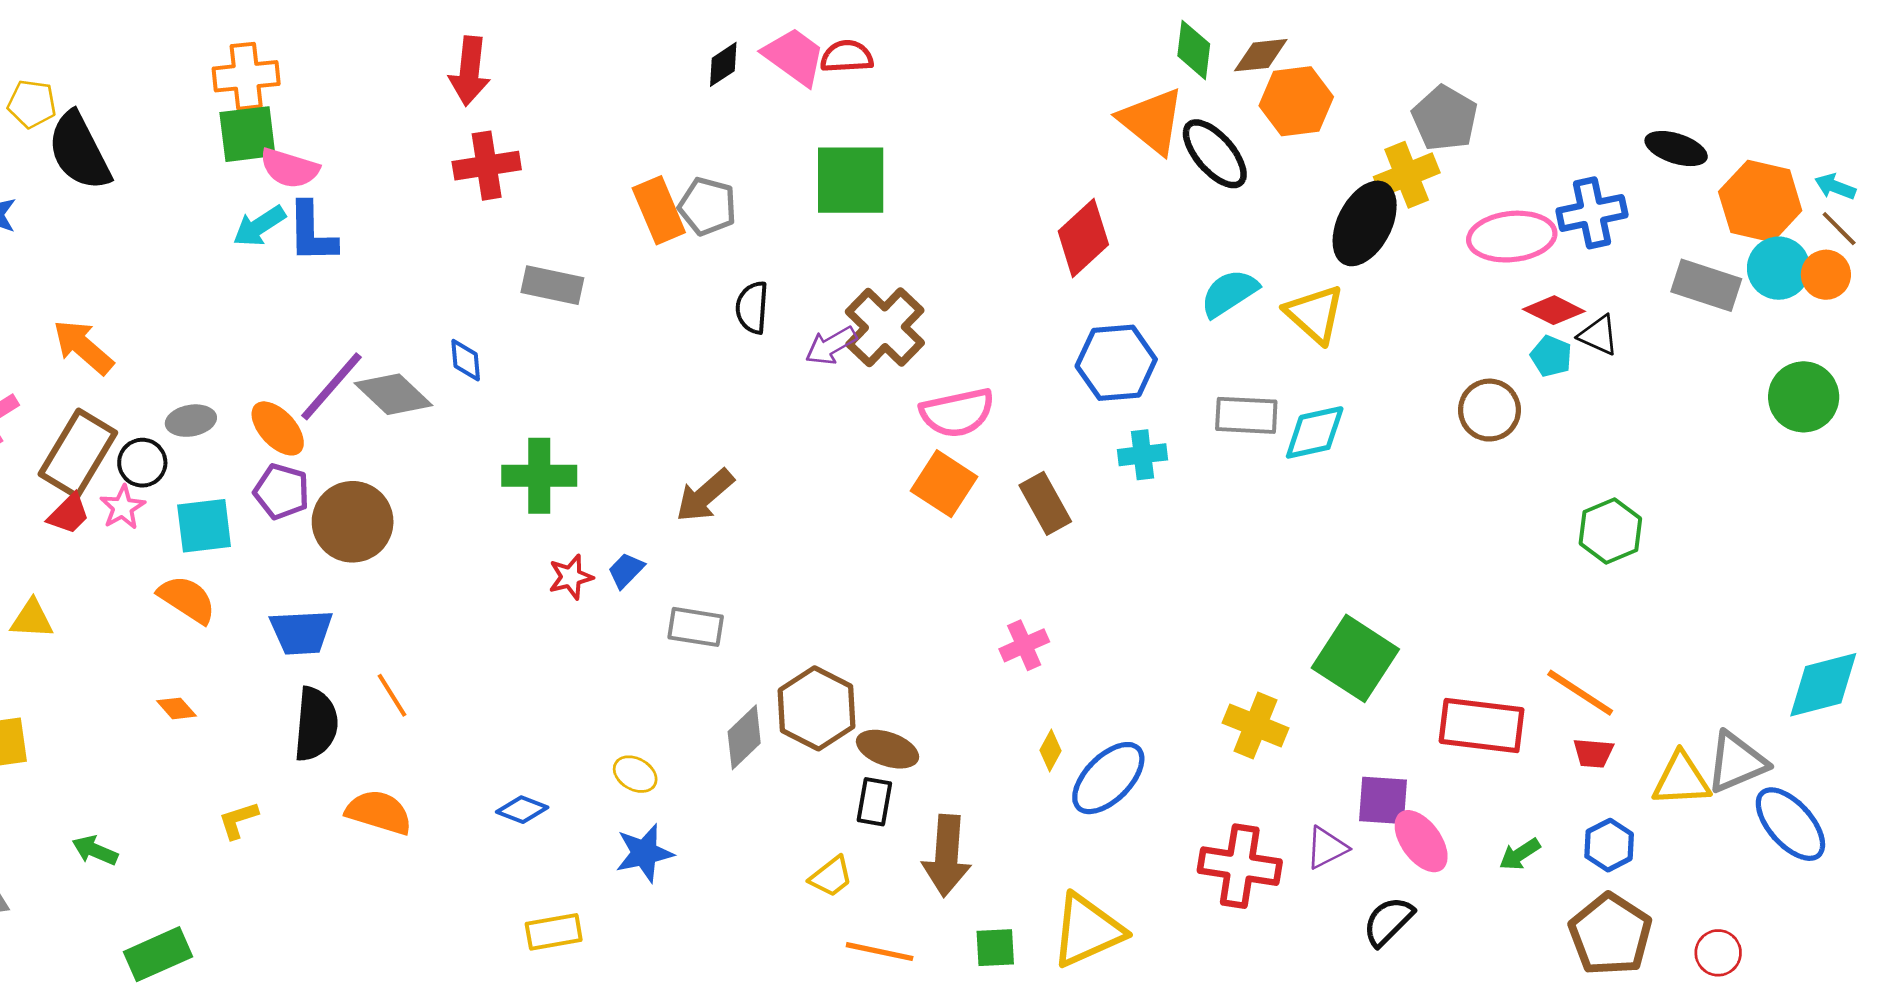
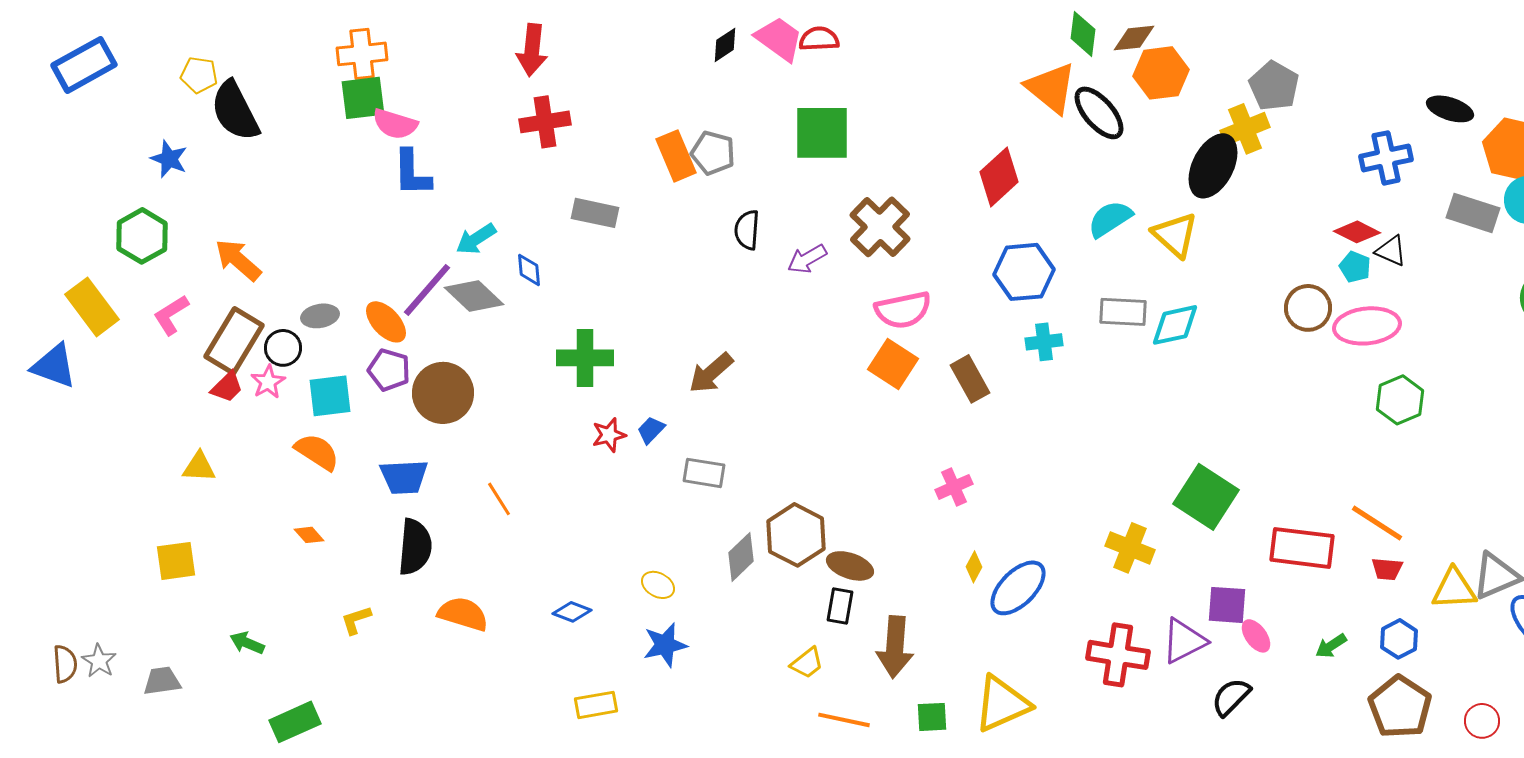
cyan arrow: (259, 226) -> (476, 239), moved
pink ellipse: (1512, 237) -> (1367, 326), moved
brown cross: (885, 327) -> (880, 227), moved
orange line: (392, 695) -> (499, 499), moved
pink ellipse: (1421, 841) -> (1256, 636), size x0.7
purple triangle: (1326, 848) -> (1184, 641), size x1.4

